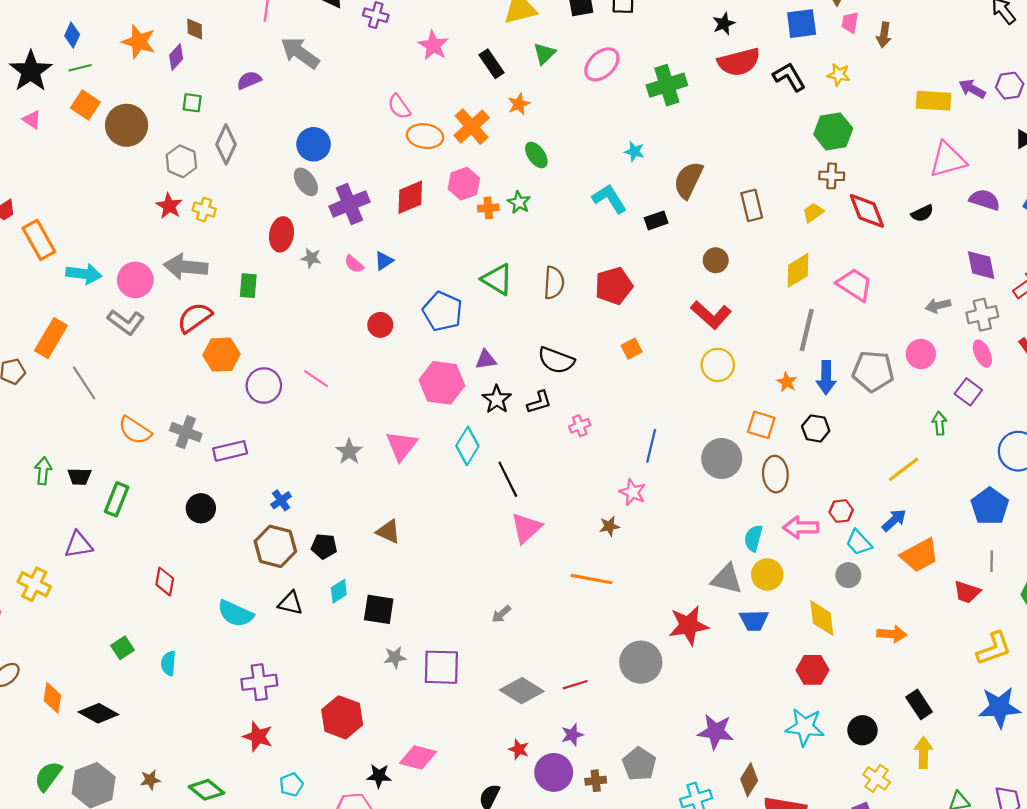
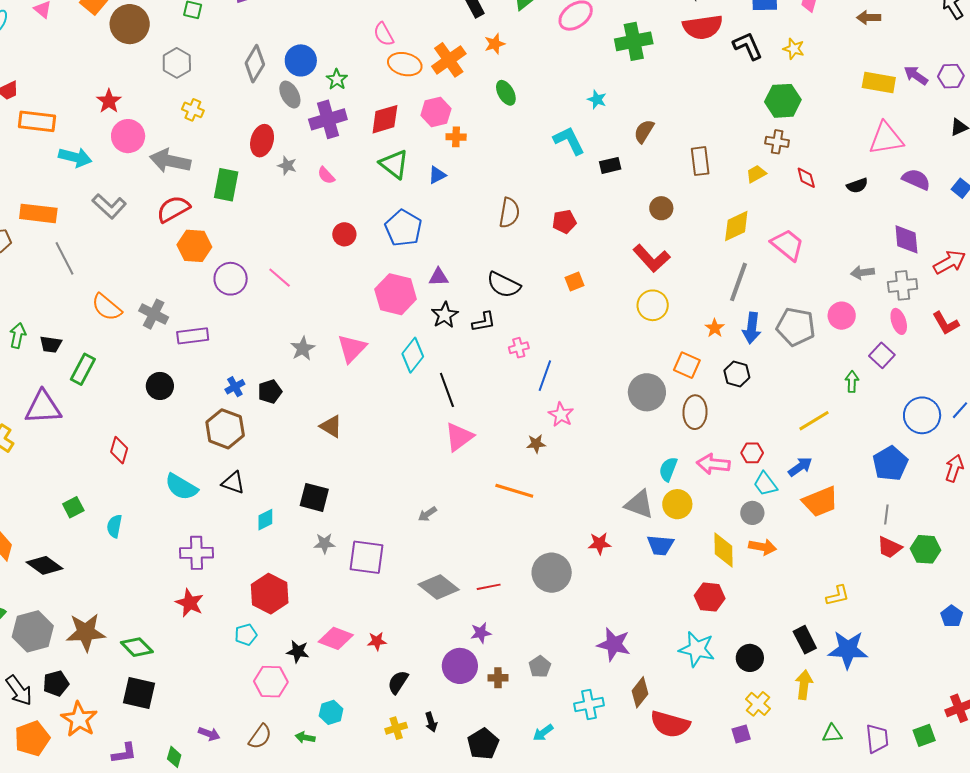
brown arrow: (884, 35) -> (869, 18), moved, turned 75
gray diamond: (226, 144) -> (255, 64), moved
brown semicircle: (688, 180) -> (644, 131), size x0.7
green star: (519, 202) -> (337, 79), moved
red star: (169, 206) -> (109, 101), moved
red diamond: (867, 211) -> (806, 178), size x0.6
orange rectangle: (39, 240) -> (37, 121), turned -60
blue triangle: (384, 261) -> (437, 175), moved
green triangle: (497, 279) -> (394, 164), moved
pink circle: (135, 280) -> (128, 136), moved
green rectangle: (248, 286) -> (226, 185), size x1.4
red pentagon: (614, 286) -> (564, 222), size x0.7
orange rectangle: (51, 338) -> (38, 213), turned 60
blue line: (651, 446) -> (545, 376), moved
purple triangle: (78, 545) -> (43, 407), size x1.4
black pentagon: (324, 546) -> (270, 392), moved, turned -30
cyan diamond: (339, 591) -> (265, 520), moved
red trapezoid: (967, 592) -> (889, 547), moved
red star: (689, 625) -> (599, 543), size x0.6
orange arrow: (892, 634) -> (762, 547), moved
yellow L-shape: (994, 648) -> (838, 596), moved, size x0.7
blue star: (999, 707) -> (848, 650), moved
red star: (519, 749) -> (377, 641), moved, turned -30
gray pentagon: (639, 764) -> (540, 667), size x0.7
brown star: (150, 780) -> (86, 632), size x2.0
cyan pentagon: (291, 785) -> (246, 635), moved

